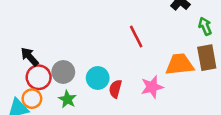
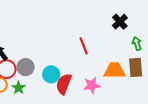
red semicircle: (115, 89) -> (64, 84), size x1.5
green star: (67, 99) -> (19, 88), moved

